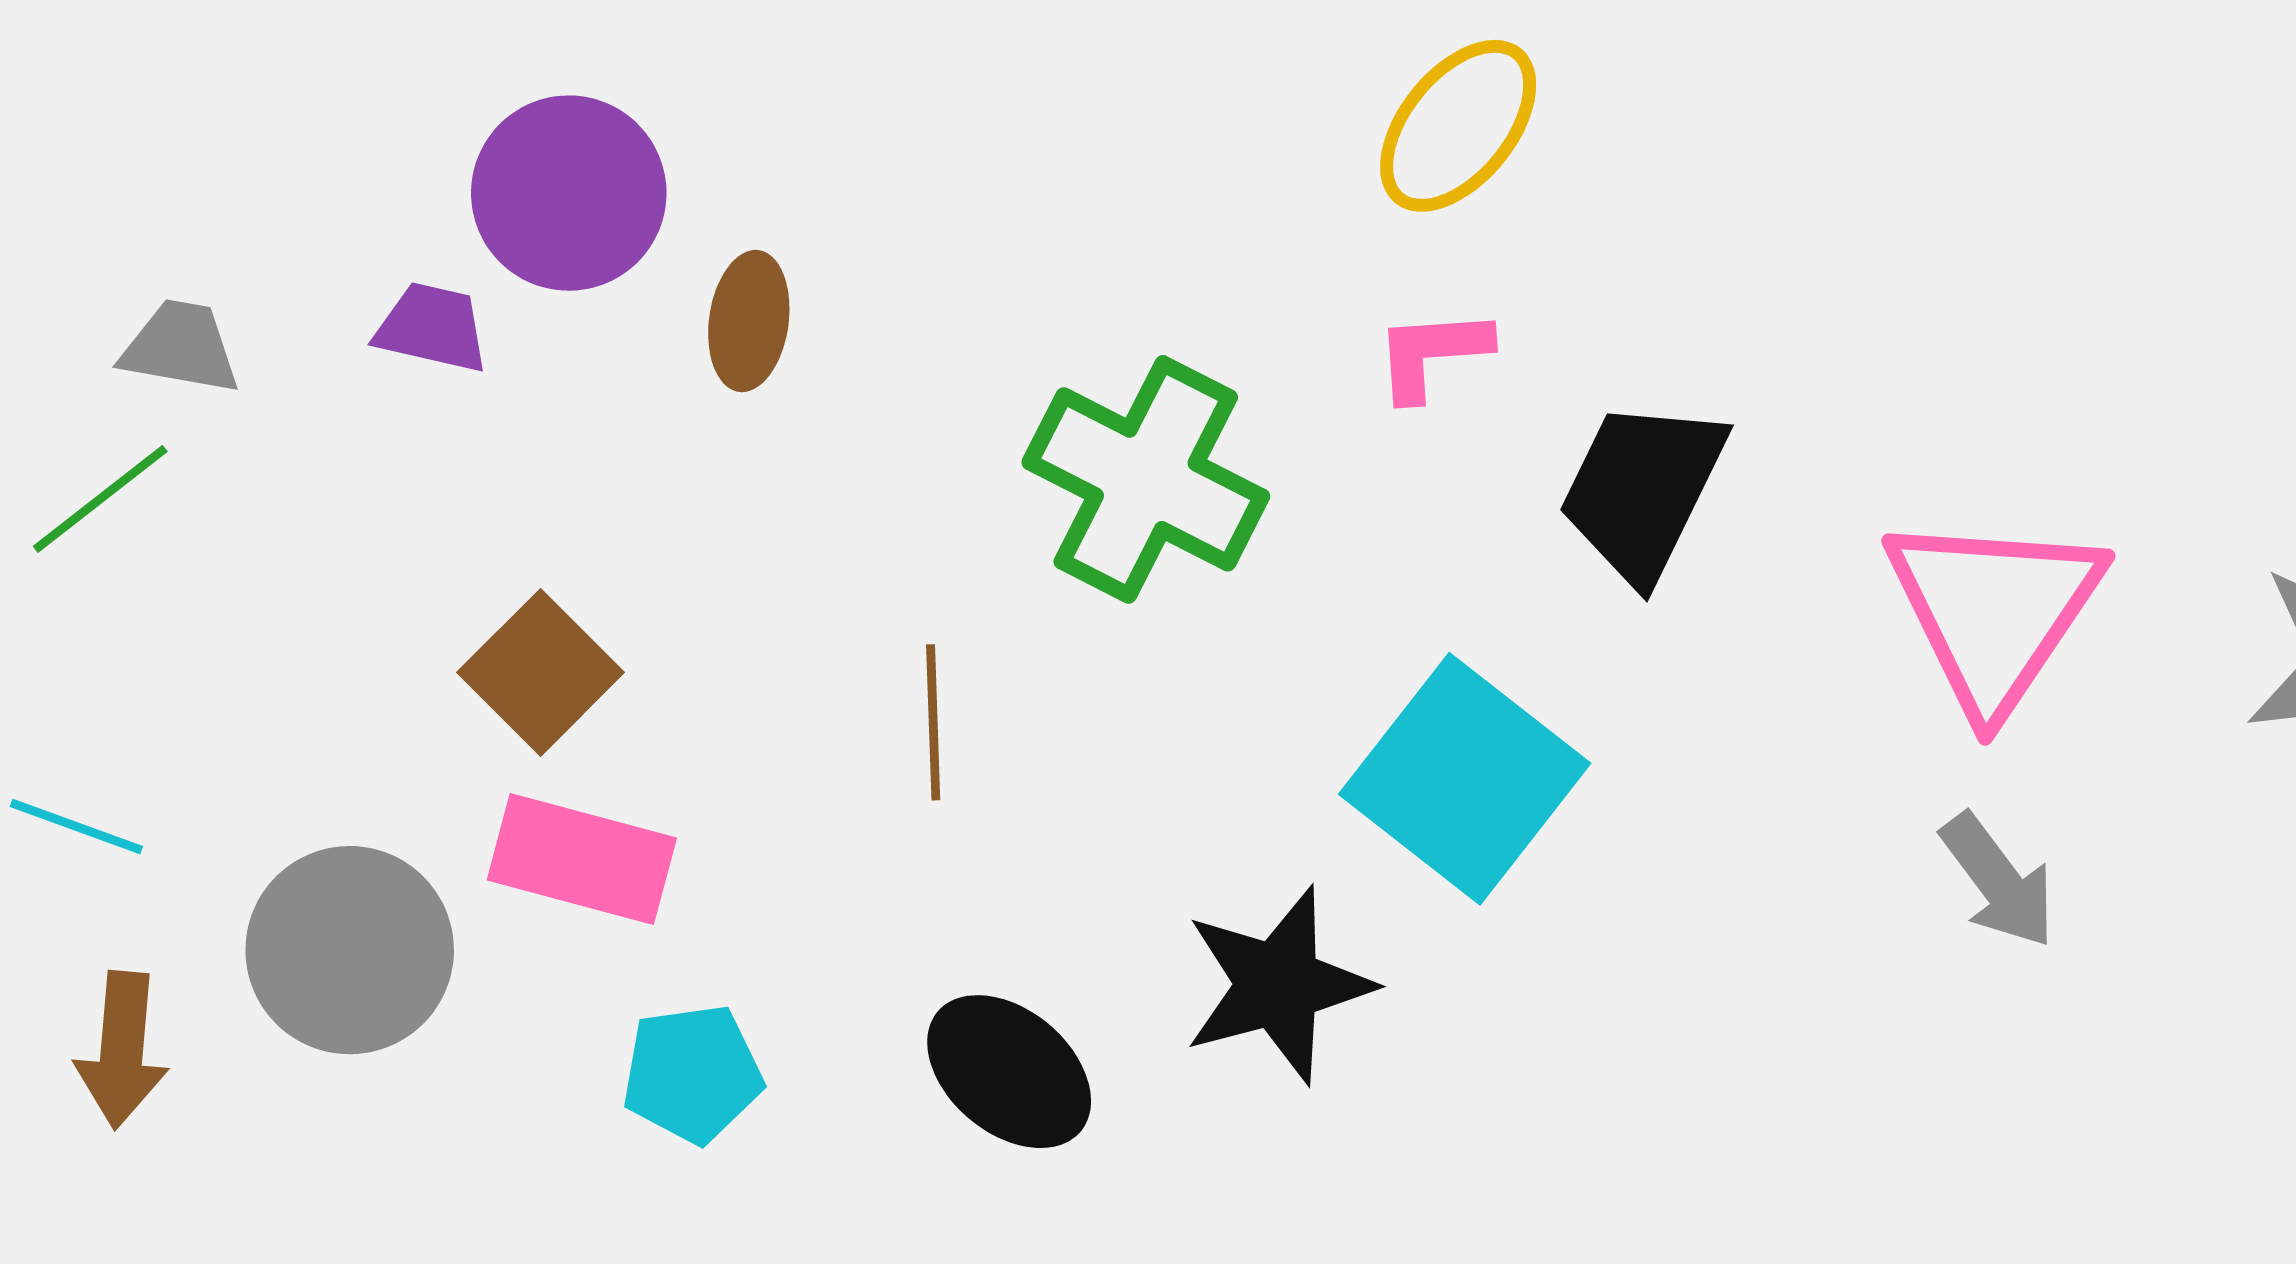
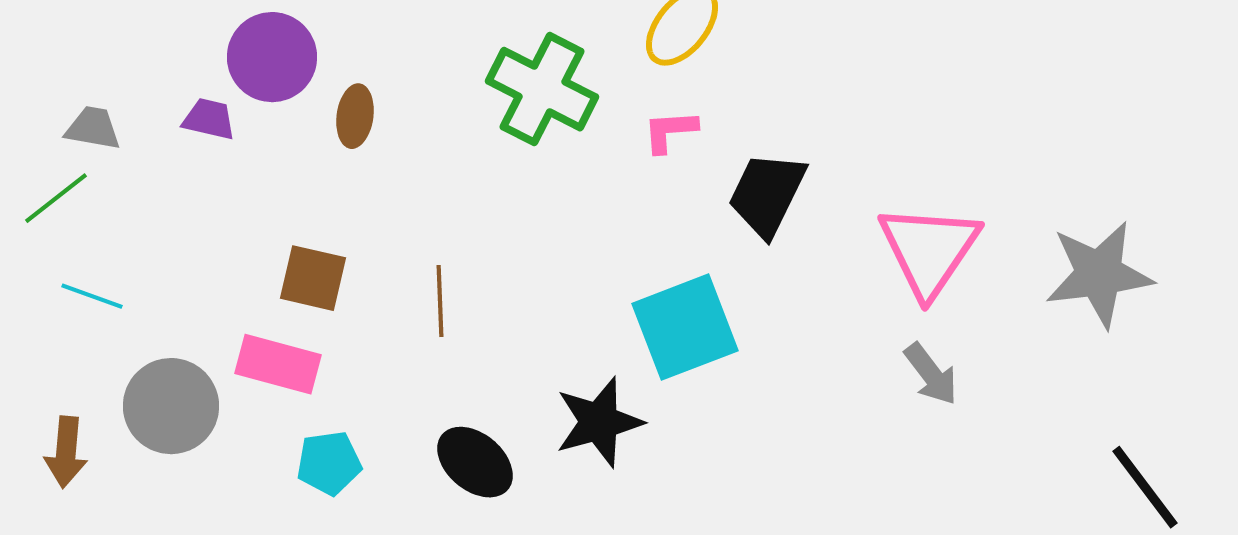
green cross: (1146, 479) -> (542, 89), moved
brown square: (541, 672) -> (313, 278), moved, turned -32
cyan square: (1465, 779) -> (685, 327), turned 31
cyan line: (76, 826) -> (92, 296), moved

